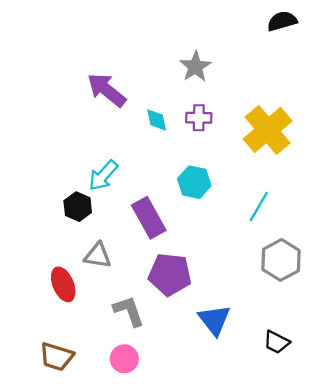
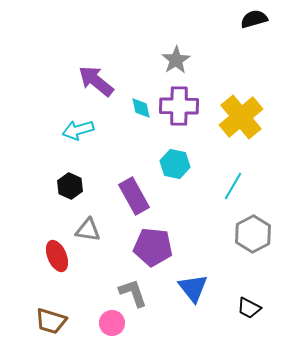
purple cross: (199, 118) -> (179, 106), size x1.6
cyan arrow: (103, 176) -> (78, 130), moved, turned 32
gray L-shape: (129, 311) -> (133, 293), moved

